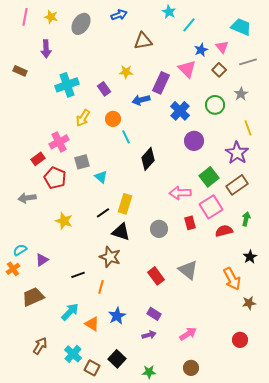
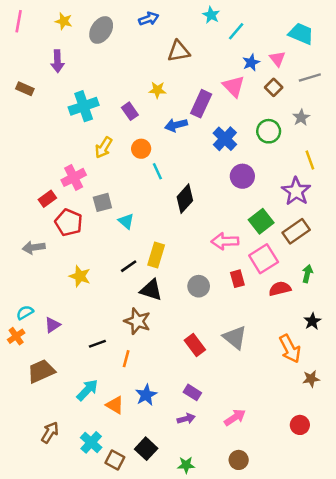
pink line: (25, 17) -> (19, 21), moved

